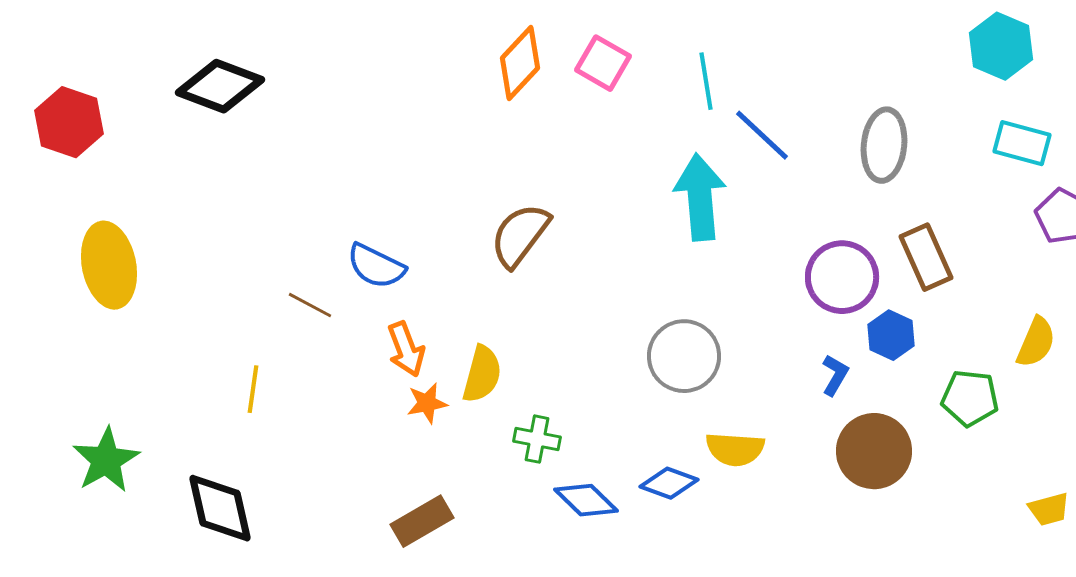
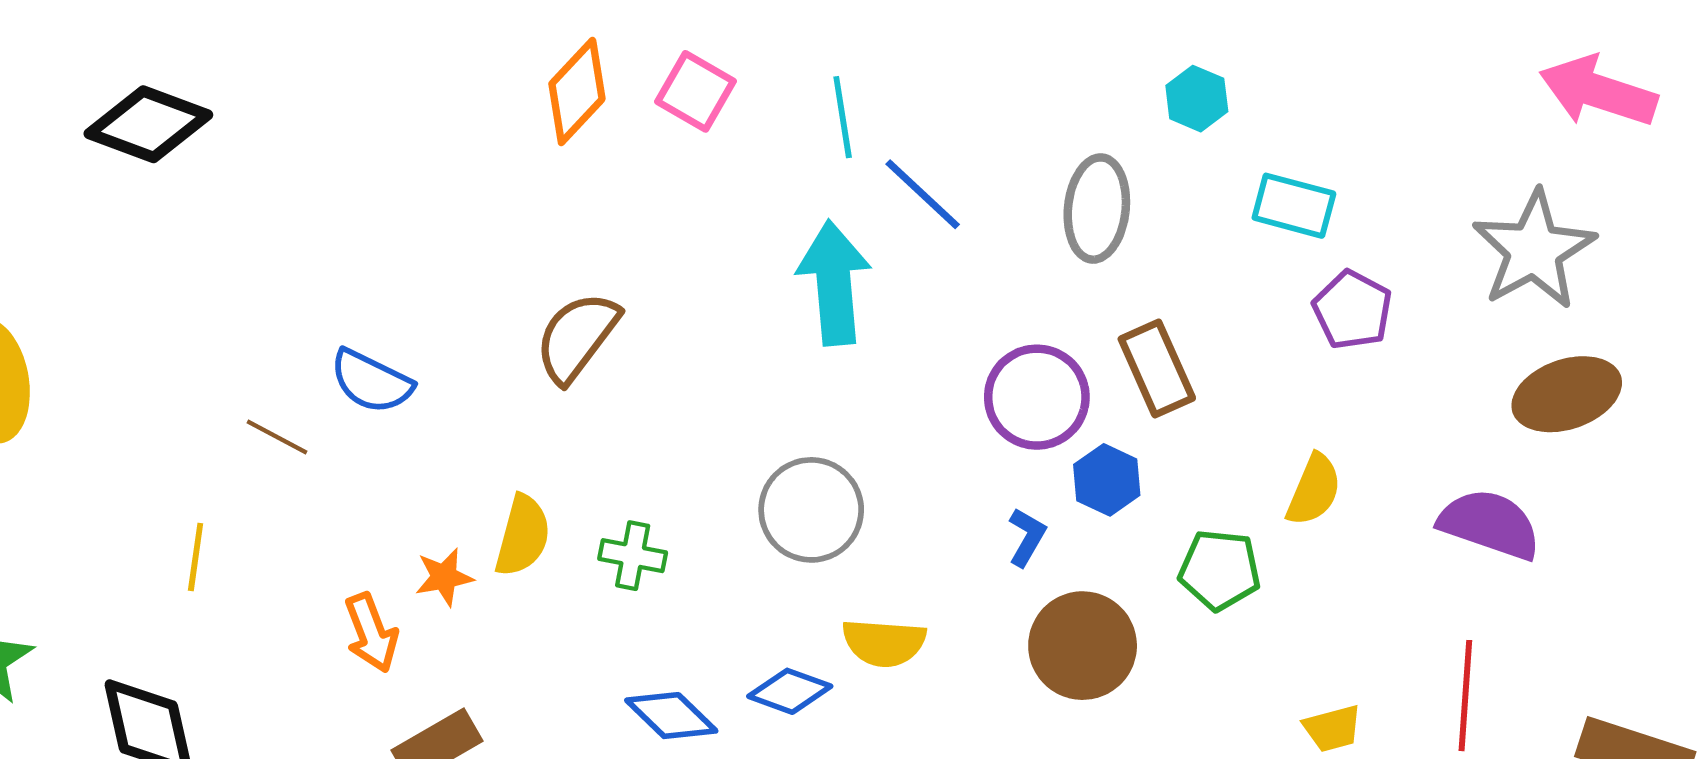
cyan hexagon: (1001, 46) -> (1197, 99), moved, size x0.7
orange arrow: (406, 349) -> (371, 633), moved
green cross: (537, 439) -> (633, 556), moved

